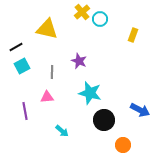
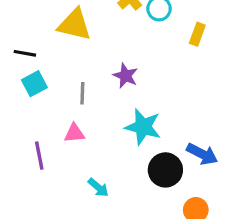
yellow rectangle: (133, 35) -> (197, 34), moved
black line: (16, 47) -> (25, 53), turned 40
blue arrow: (140, 110) -> (202, 154), moved

